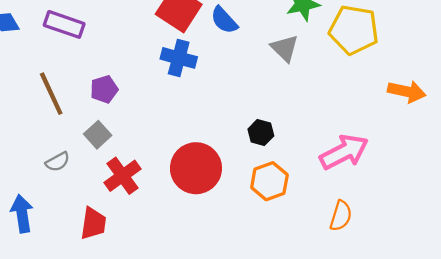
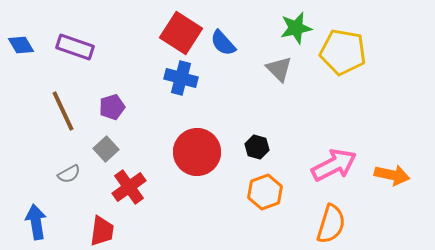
orange arrow: (407, 91) -> (392, 175), moved
red circle: (196, 168) -> (197, 152), moved
orange semicircle: (341, 216) -> (331, 224), size x1.4

